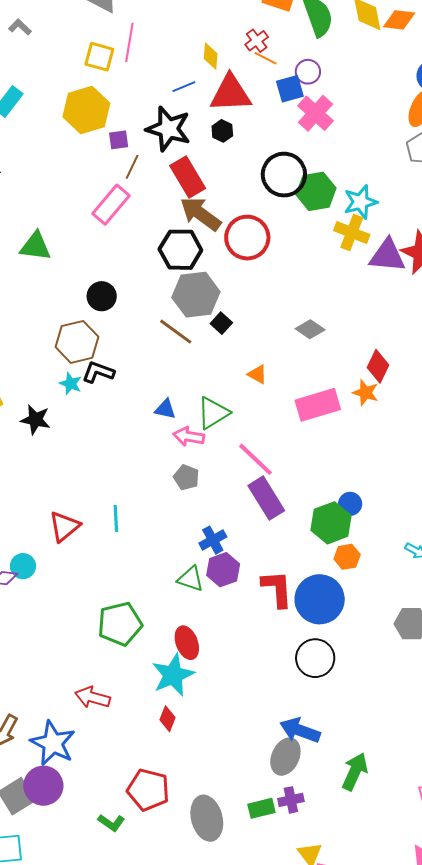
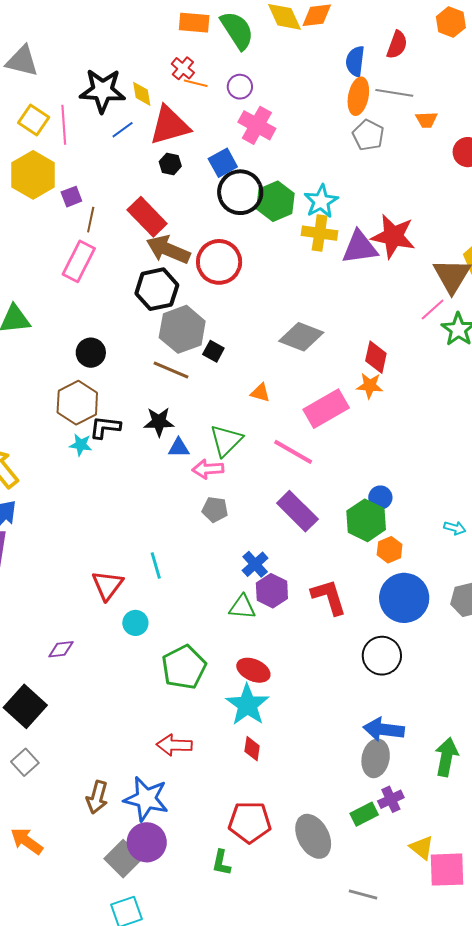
pink line: (129, 42) -> (64, 125), moved
yellow square: (99, 57) -> (34, 120), turned 32
blue square: (290, 89) -> (223, 163), moved
black star: (168, 129) -> (102, 91), moved
gray diamond: (310, 329) -> (301, 337), size x1.5
black star: (35, 420) -> (159, 422), moved
pink line: (256, 459) -> (293, 452), moved
cyan circle: (23, 566) -> (135, 623), moved
blue circle: (320, 599) -> (404, 598), moved
red ellipse: (187, 643) -> (253, 670), turned -32
green L-shape: (111, 823) -> (221, 863), turned 80

